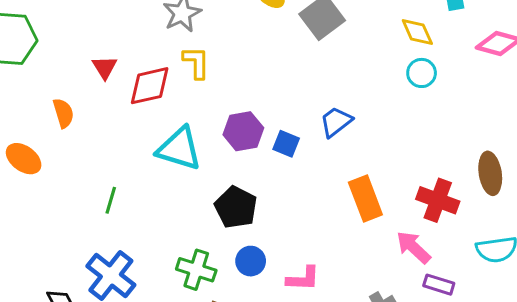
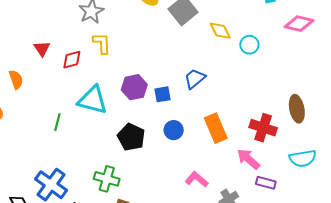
yellow diamond: (417, 32) -> (220, 31), moved
red diamond: (150, 86) -> (72, 60), size x0.7
blue square: (286, 144) -> (163, 94), turned -30
green line: (111, 200) -> (57, 122), moved
blue circle: (251, 261) -> (174, 130), moved
pink L-shape: (303, 279) -> (197, 179), moved, turned -140

